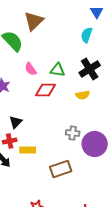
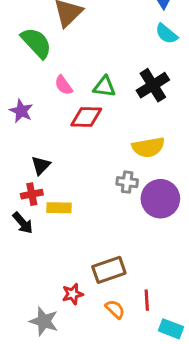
cyan semicircle: (87, 35) -> (166, 34), moved, turned -70
yellow semicircle: (83, 95) -> (148, 147), moved, size x1.5
brown rectangle: (61, 169) -> (109, 270), moved

